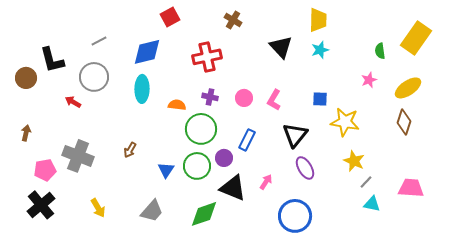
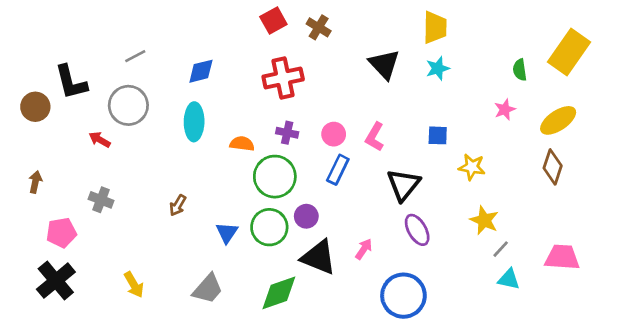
red square: (170, 17) -> (273, 21), moved
blue diamond: (147, 52) -> (201, 71), size x0.7
yellow star: (345, 122) -> (472, 167), size x0.7
blue rectangle: (247, 140) -> (338, 170), moved
gray cross: (78, 156) -> (101, 200), moved, size x0.6

